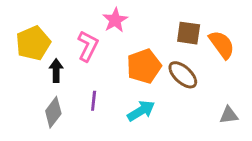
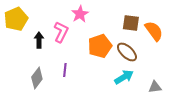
yellow pentagon: (33, 43) -> (16, 19), moved
black arrow: (56, 70) -> (39, 40), moved
cyan arrow: (141, 111) -> (124, 77), moved
gray triangle: (229, 115) -> (155, 87), moved

